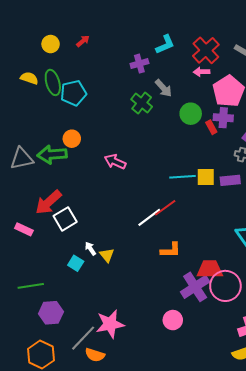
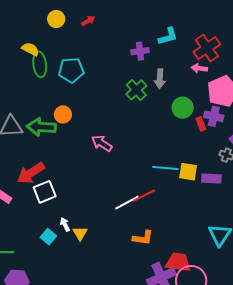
green ellipse: (53, 82) -> (40, 64), moved
gray arrow: (163, 88) -> (160, 79), turned 36

